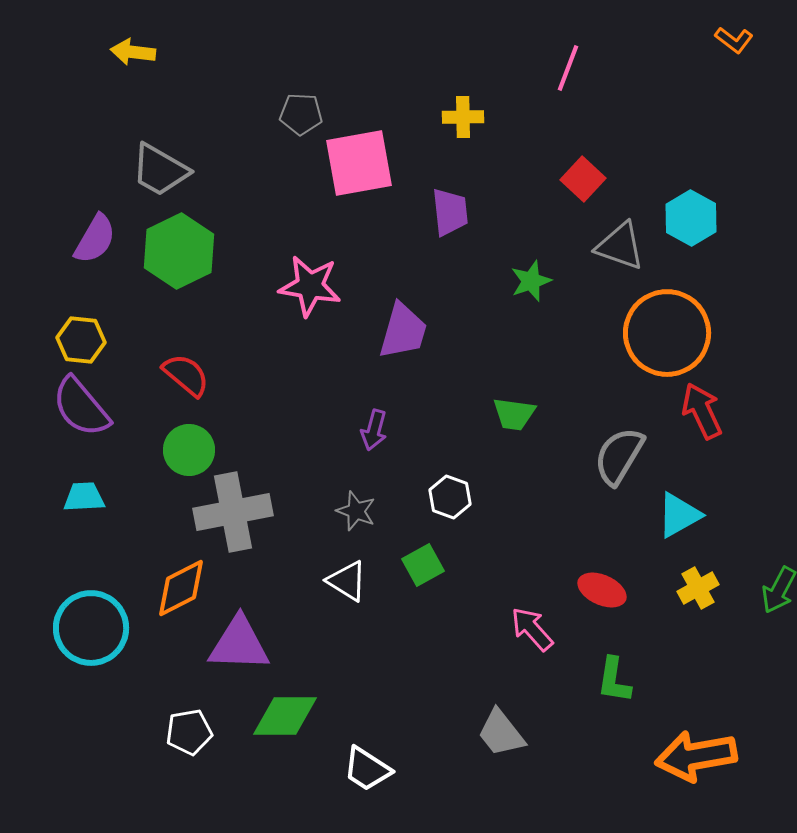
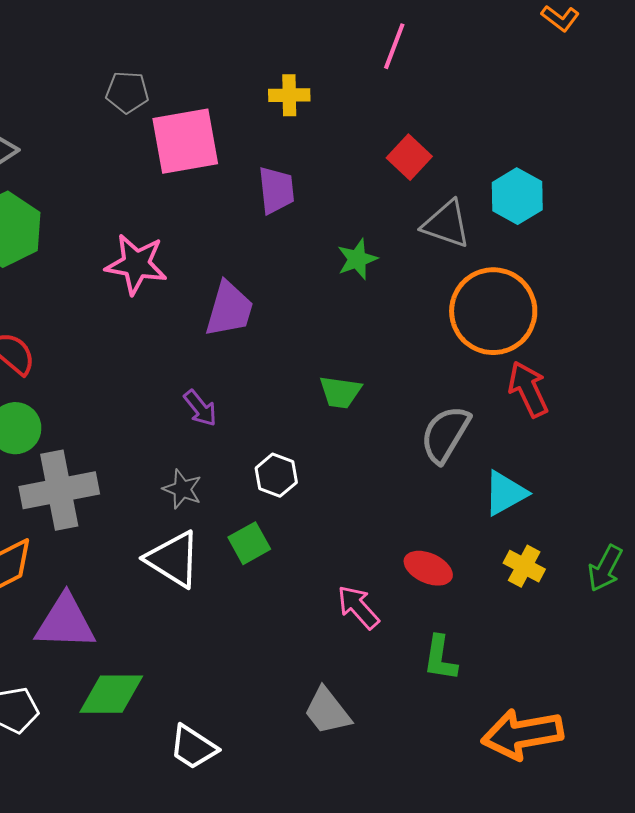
purple arrow: (374, 430) -> (200, 408), turned -54
white triangle: (347, 581) -> (173, 559), size x1.4
yellow cross: (698, 588) -> (524, 566), turned -33

